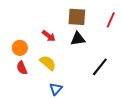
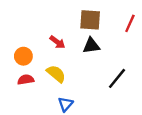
red semicircle: (22, 68) -> (26, 80), turned 104

